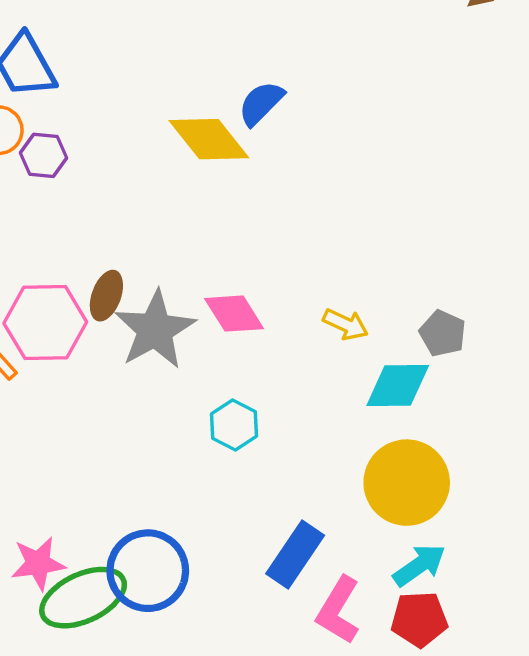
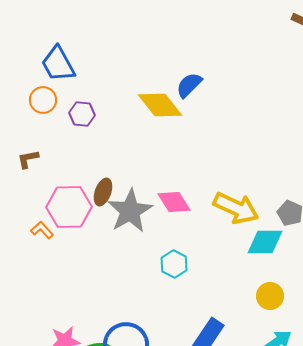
purple hexagon: (43, 155) -> (82, 114), moved
yellow arrow: (346, 324) -> (236, 208), size x1.8
yellow circle: (407, 483) -> (270, 296), size x0.6

